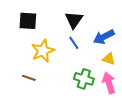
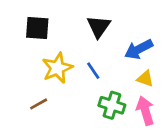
blue line: (74, 43) -> (93, 71), moved
brown line: (29, 78) -> (39, 104), turned -48

